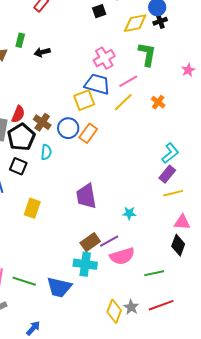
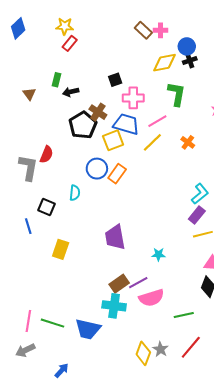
black square: (99, 11) -> (115, 80), moved
green rectangle: (20, 40) -> (57, 80), moved
pink cross: (104, 58) -> (133, 98), turned 30
brown cross: (42, 122) -> (98, 112), moved
black pentagon: (21, 137) -> (83, 125), moved
red line: (161, 305) -> (191, 347), turned -30

